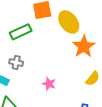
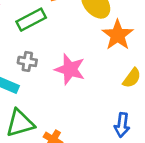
pink star: (49, 84) -> (70, 69), moved, size x1.6

